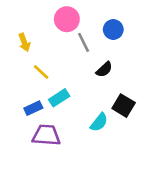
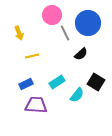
blue circle: (113, 29) -> (88, 23), size x1.6
yellow line: (41, 72) -> (32, 56), turned -56
cyan rectangle: (59, 98) -> (57, 82), moved

